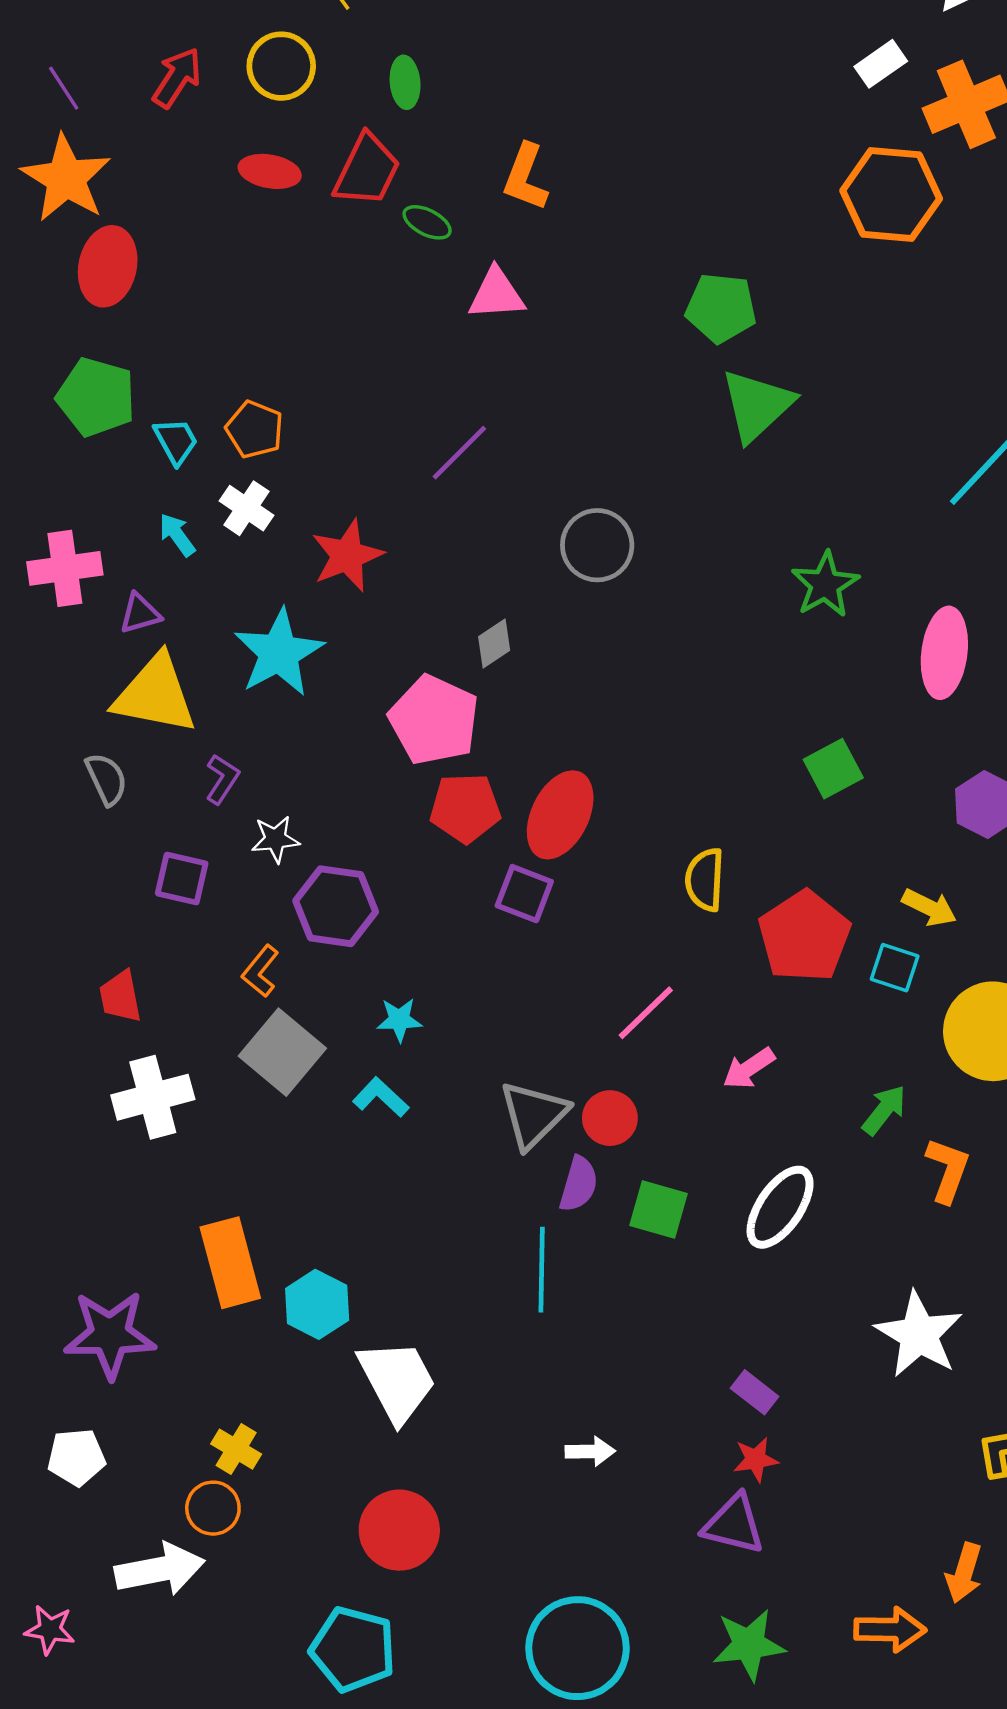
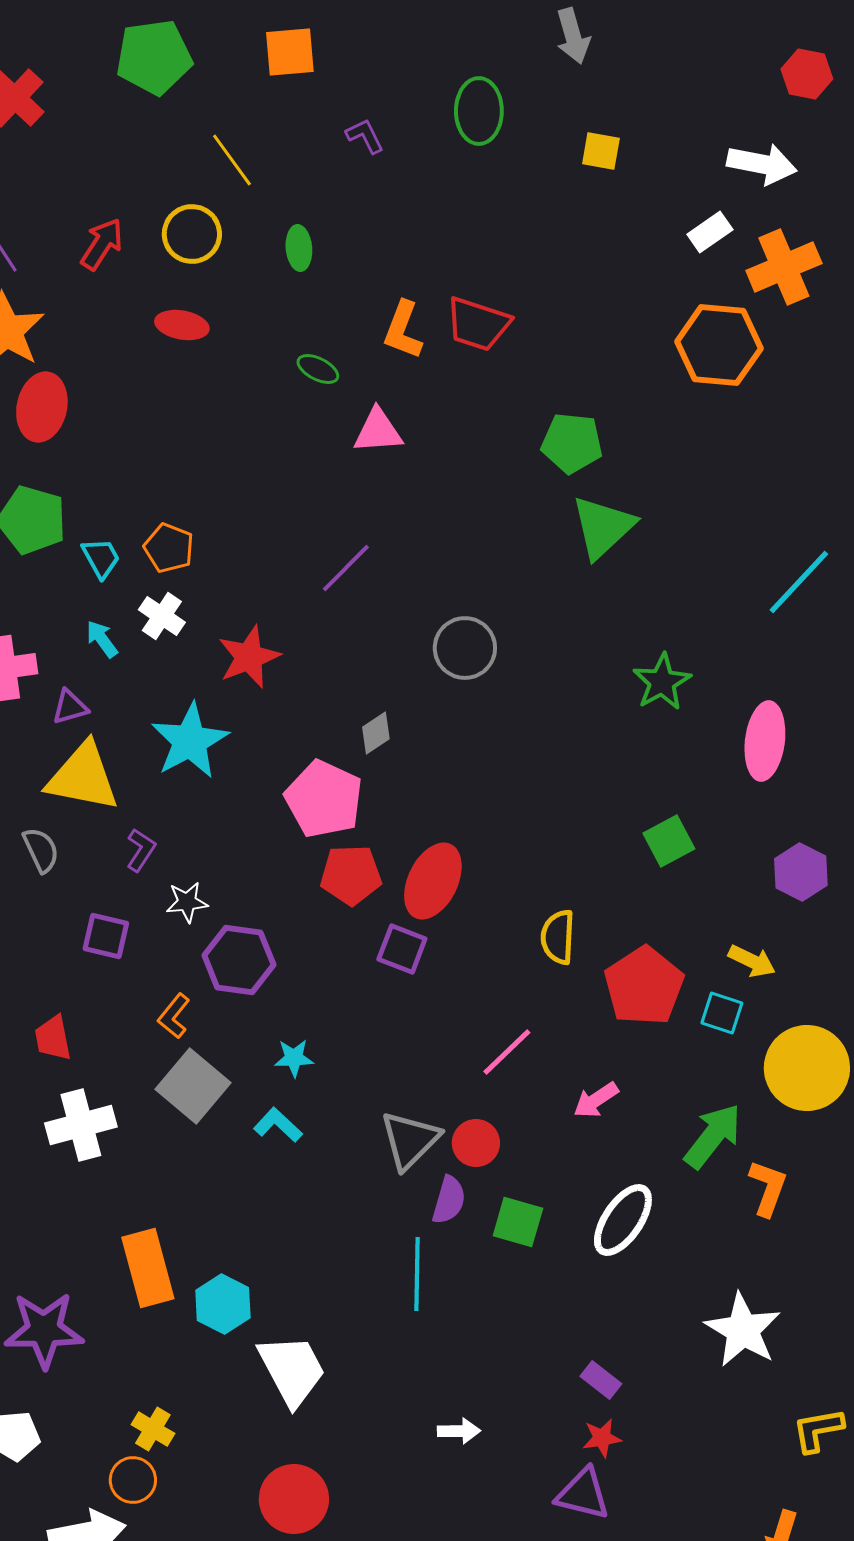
red trapezoid: (367, 170) -> (478, 324), moved, turned 82
green arrow: (884, 1110) -> (713, 1136), size x1.5

